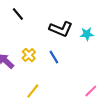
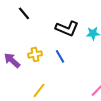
yellow cross: (29, 55) -> (35, 54), turned 32

